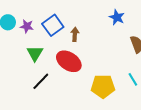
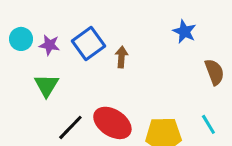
green triangle: (35, 53) -> (46, 85), moved
red ellipse: (69, 61) -> (112, 123), moved

